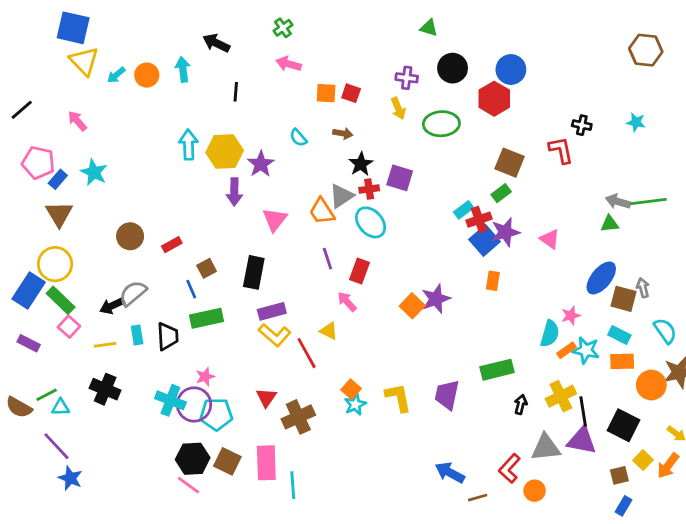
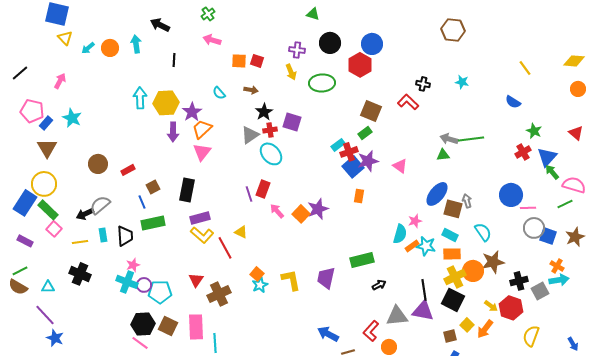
brown hexagon: (646, 50) -> (453, 30), moved
yellow triangle: (84, 61) -> (65, 38), size x0.7
pink arrow: (77, 121) -> (60, 81), turned 70
red L-shape: (561, 150) -> (408, 102), turned -35
orange trapezoid: (322, 211) -> (202, 129), moved, turned 80
purple line: (327, 259) -> (249, 194), moved
pink arrow: (347, 302) -> (277, 211), moved
pink star: (205, 377) -> (133, 265), moved
green line: (47, 395) -> (20, 271), moved
yellow cross: (561, 396) -> (455, 277), moved
purple circle: (194, 404) -> (144, 285), size x0.6
black arrow: (521, 404) -> (379, 285), turned 48

